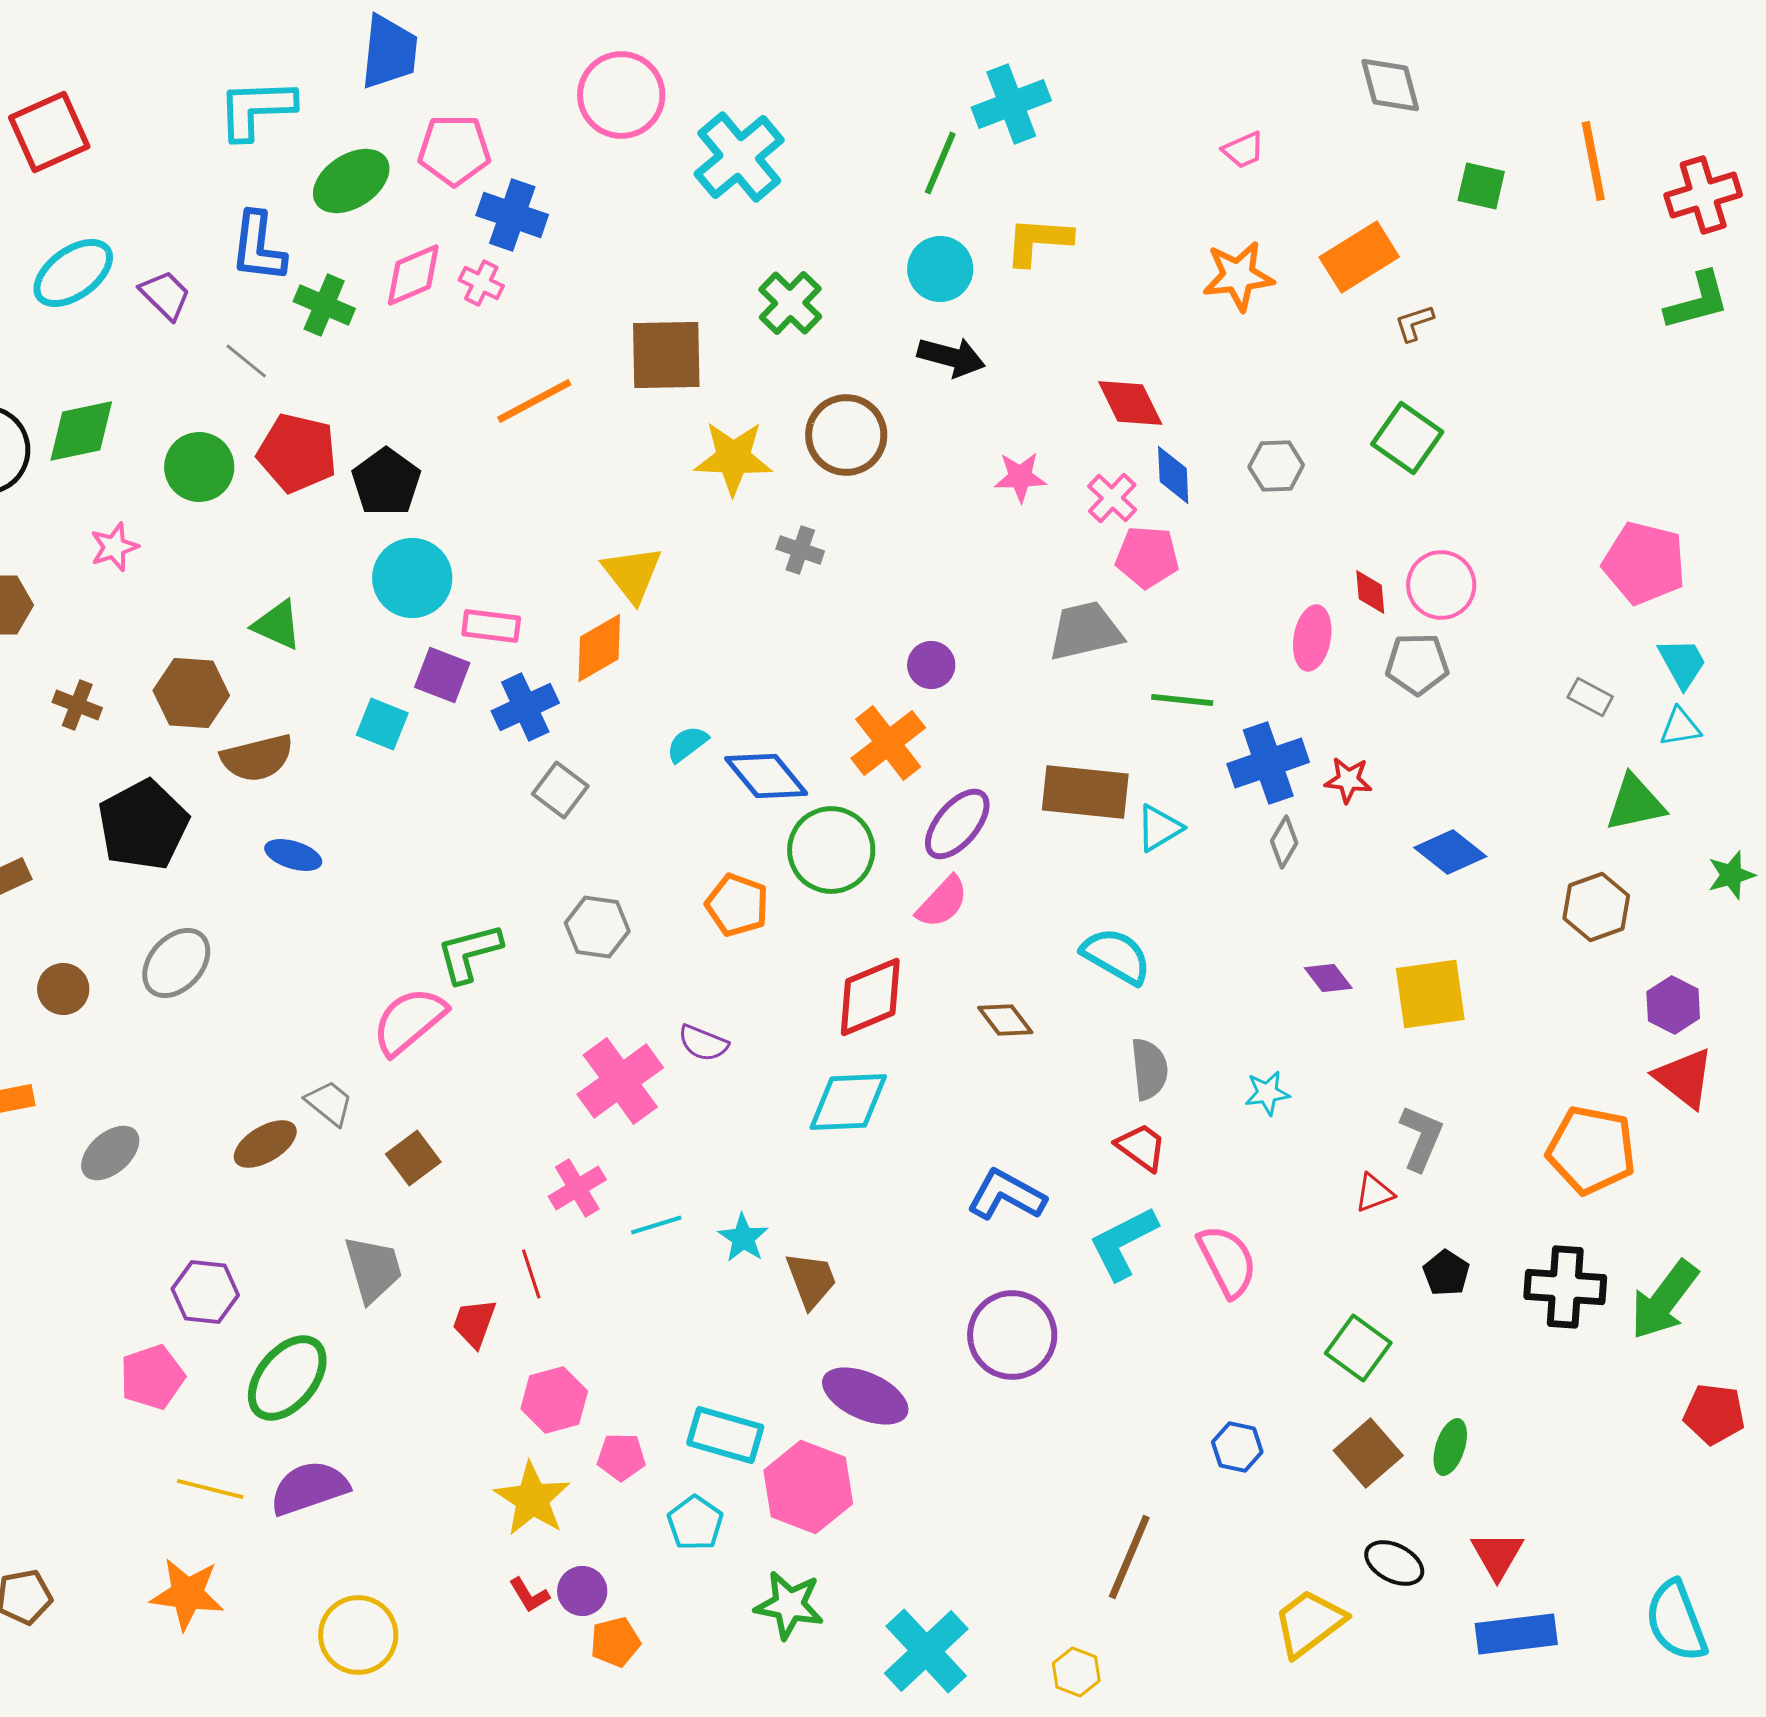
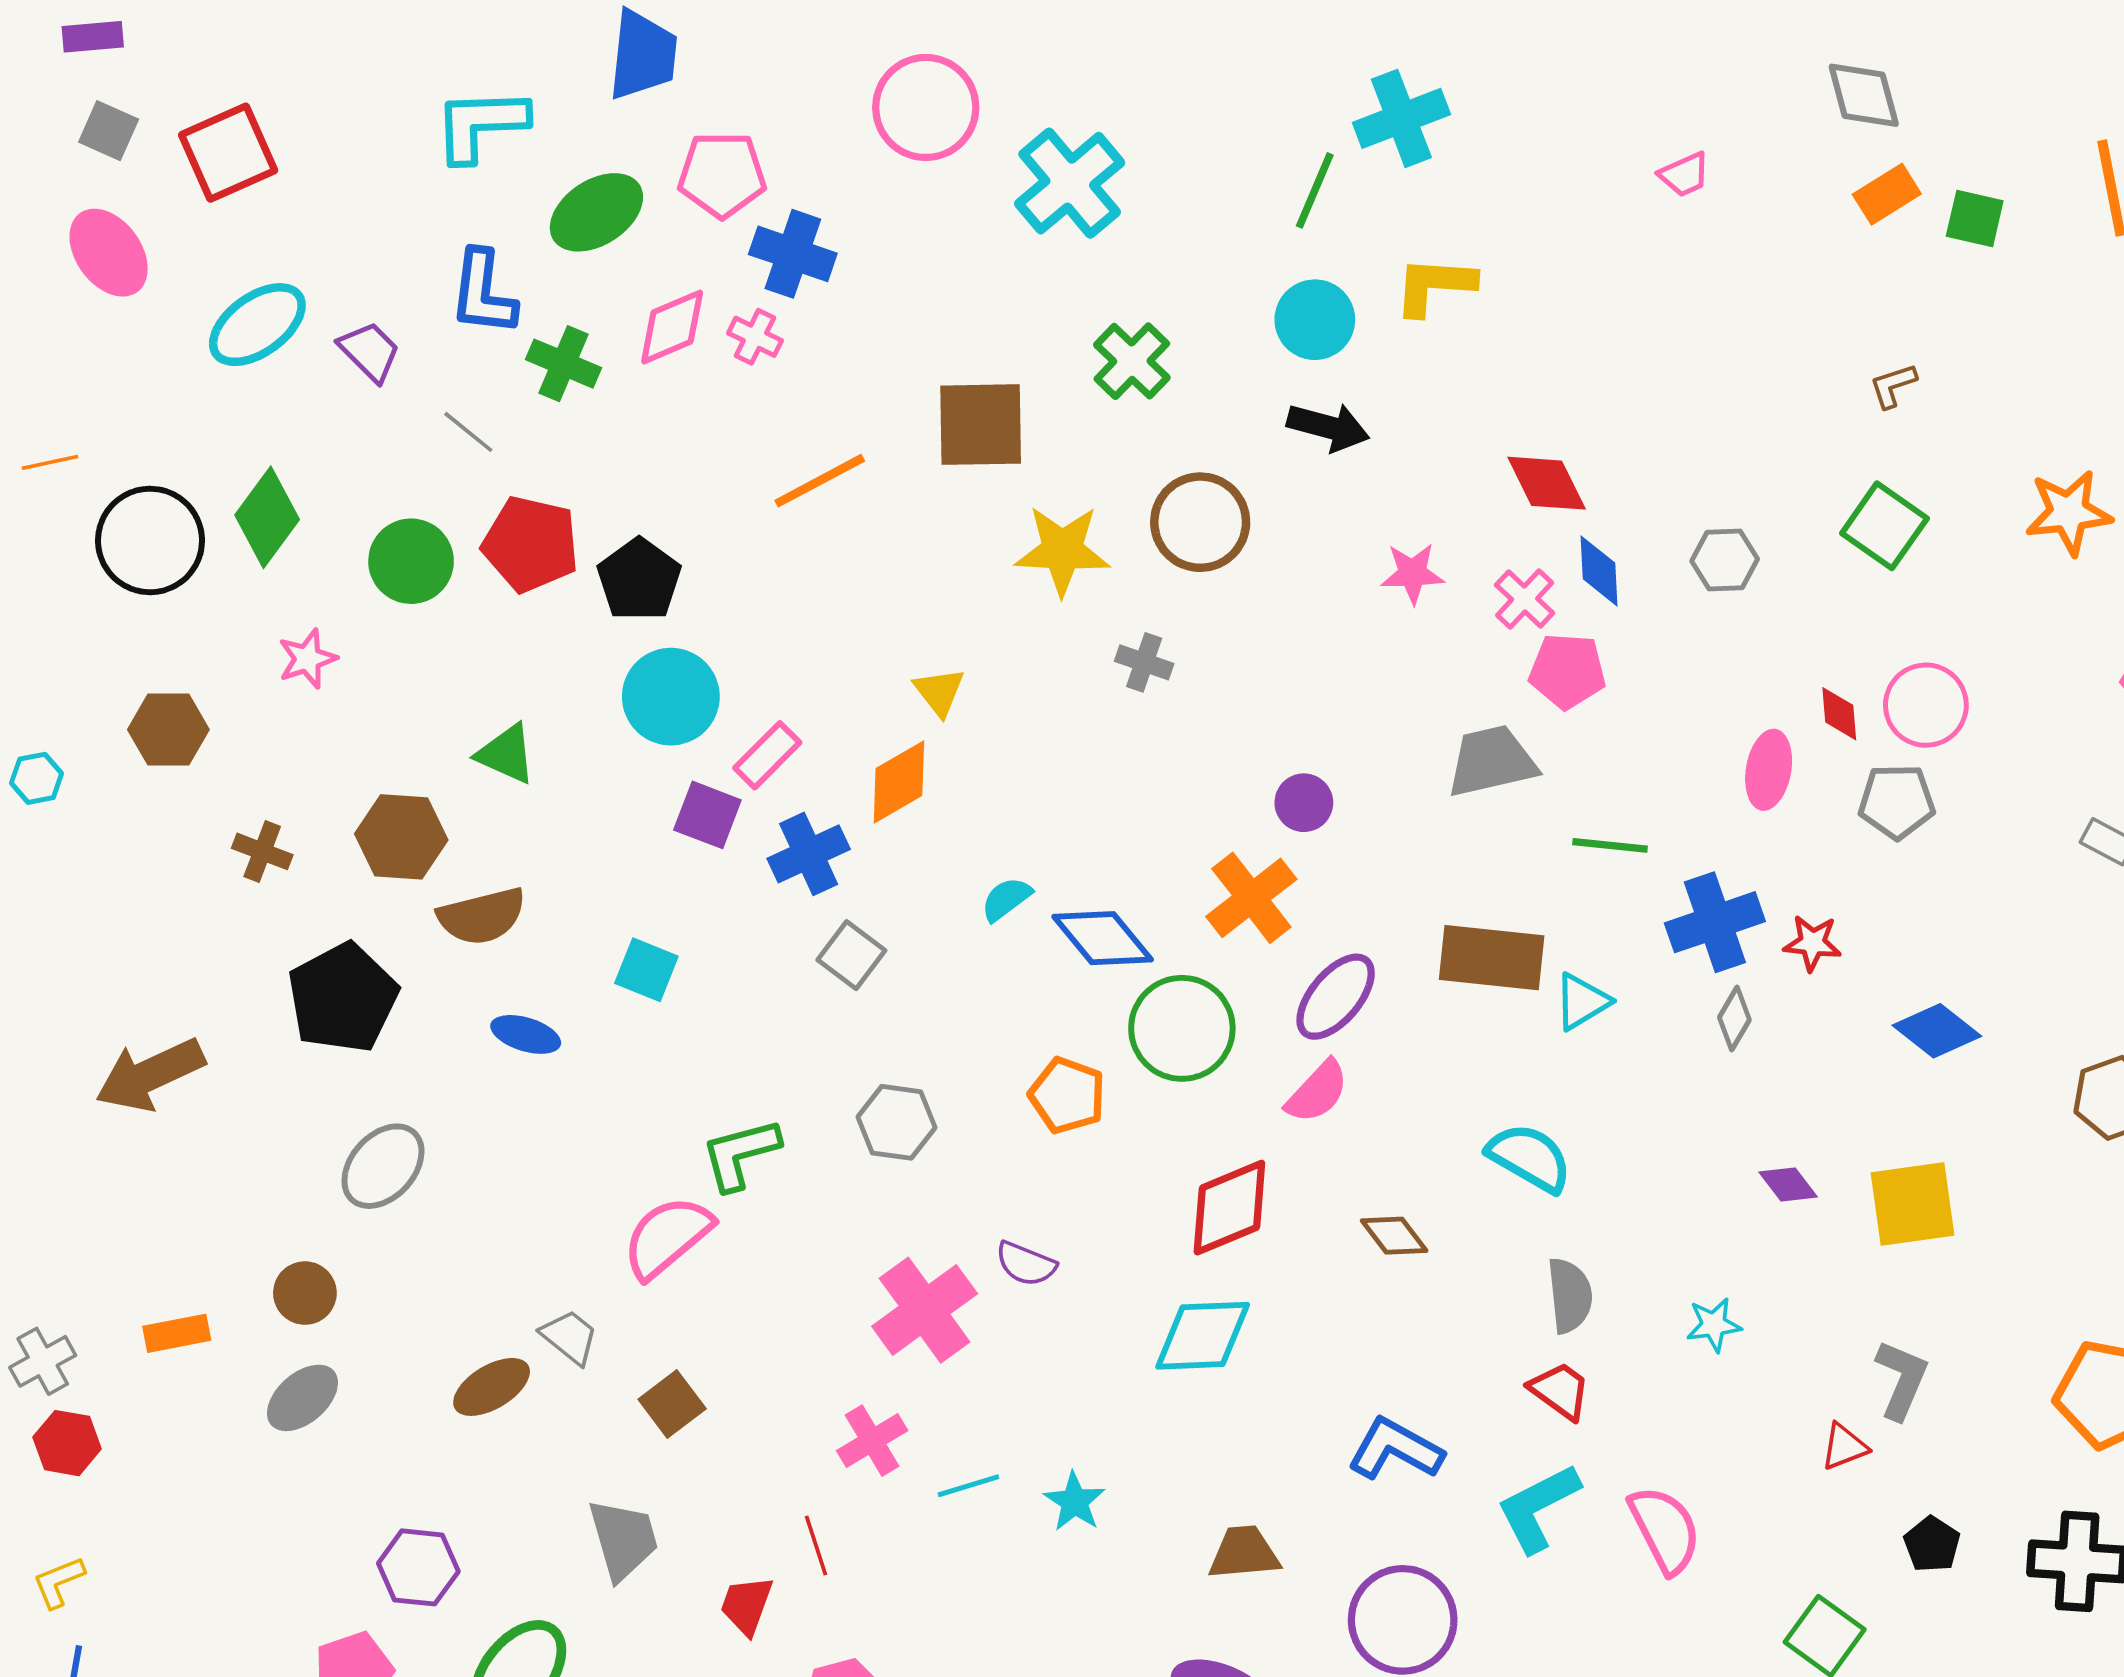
orange rectangle: (1359, 257) -> (1887, 194), moved, size x0.7
orange star: (1238, 276) -> (2069, 512), moved
green diamond: (81, 431) -> (267, 517), turned -42
yellow triangle: (632, 574) -> (939, 692), size x0.7
pink rectangle: (491, 626) -> (767, 755), turned -52
cyan square: (382, 724) -> (646, 970), moved
brown circle: (63, 989) -> (305, 1293), moved
brown trapezoid: (811, 1280) -> (1244, 1553), moved, turned -74

